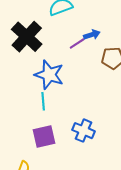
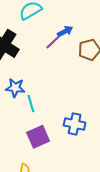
blue star: (49, 75) -> (15, 88), moved, size x0.7

